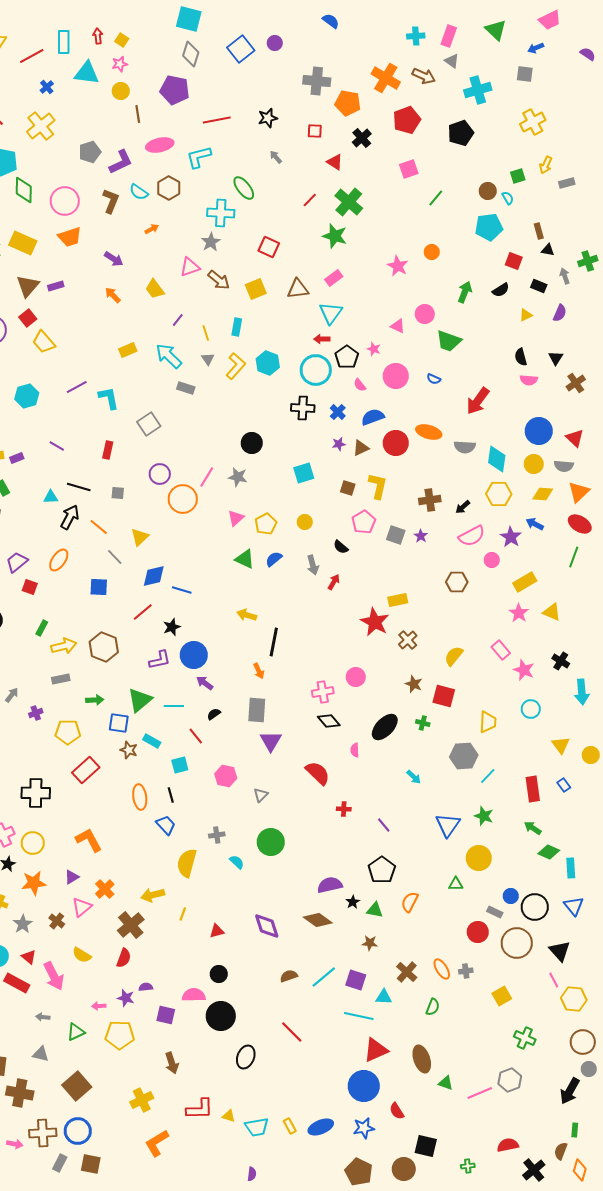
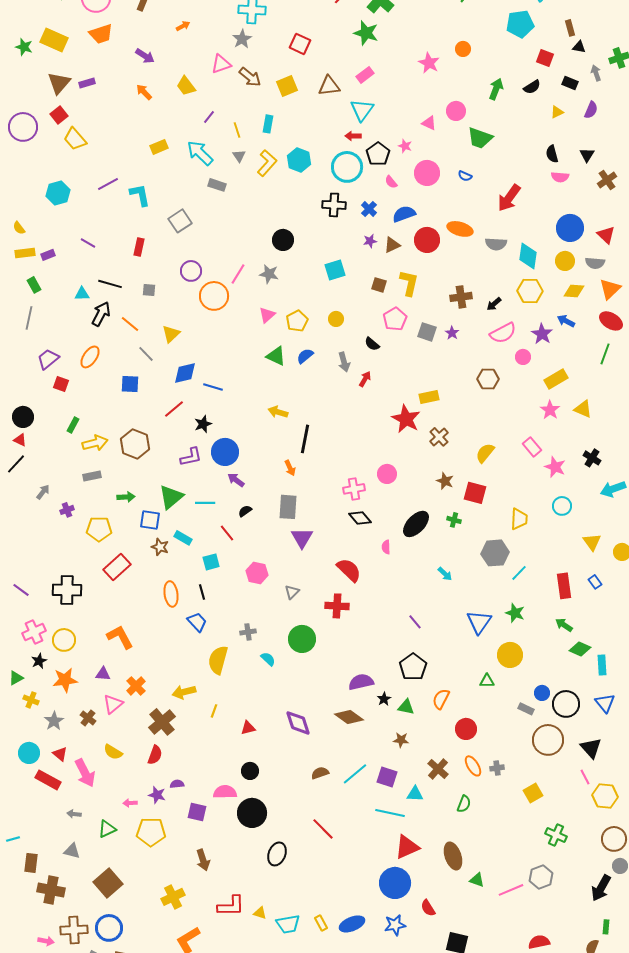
cyan arrow: (582, 692) -> (613, 489), turned 75
red cross: (344, 809) -> (337, 606), moved, size x1.6
purple triangle: (72, 877) -> (103, 674), turned 35
red circle: (478, 932) -> (466, 729), moved

